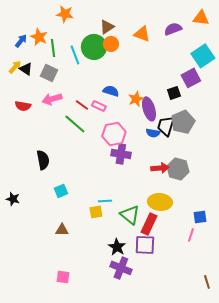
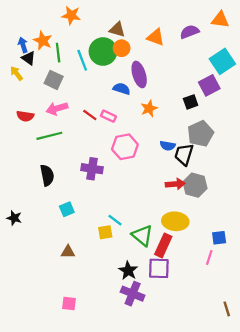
brown triangle: (107, 27) -> (117, 30), turned 49
blue arrow: (21, 41) -> (23, 45), turned -56
yellow arrow: (15, 67) -> (16, 73), turned -80
black triangle: (26, 69) -> (28, 58), moved
blue semicircle: (111, 91) -> (122, 89), moved
purple ellipse: (149, 109) -> (139, 74), moved
green line: (75, 124) -> (49, 136), moved, turned -55
black trapezoid: (166, 126) -> (184, 154), moved
purple cross: (121, 154) -> (92, 169), moved
cyan line: (105, 201) -> (115, 220), turned 40

